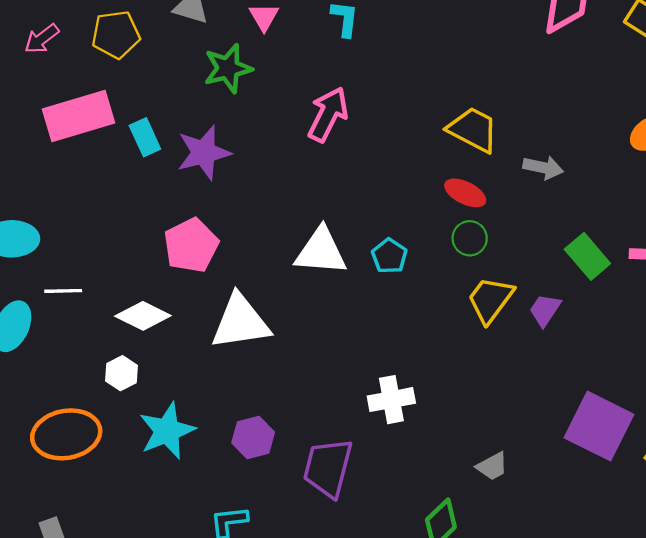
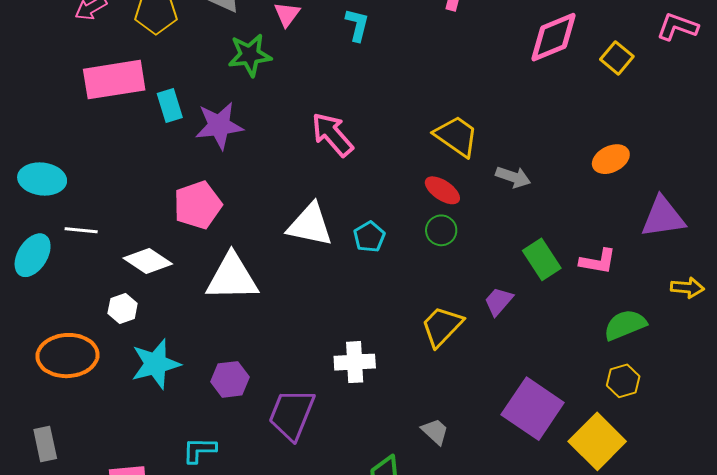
pink arrow: (328, 114) -> (332, 134), moved, turned -75
yellow trapezoid: (490, 300) -> (442, 326), moved
gray trapezoid: (492, 466) -> (435, 432), turned -116

